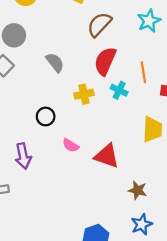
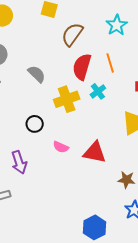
orange line: (143, 72) -> (110, 63), moved
cyan cross: (119, 90) -> (98, 91), turned 35
yellow cross: (84, 94) -> (67, 99), size x1.4

